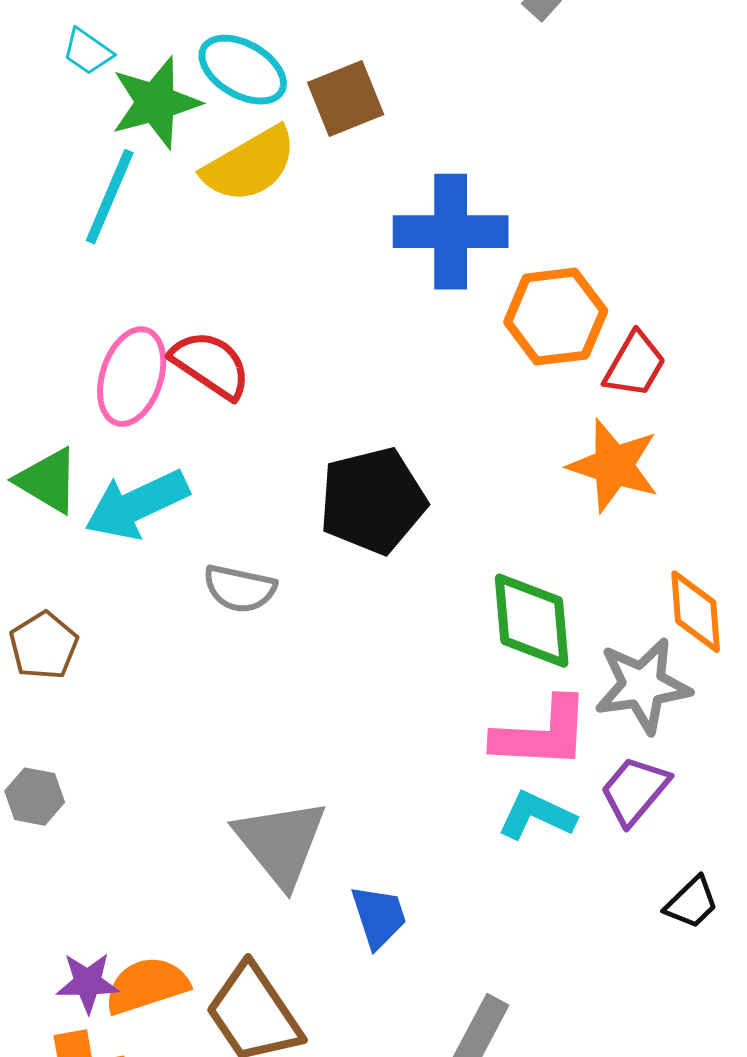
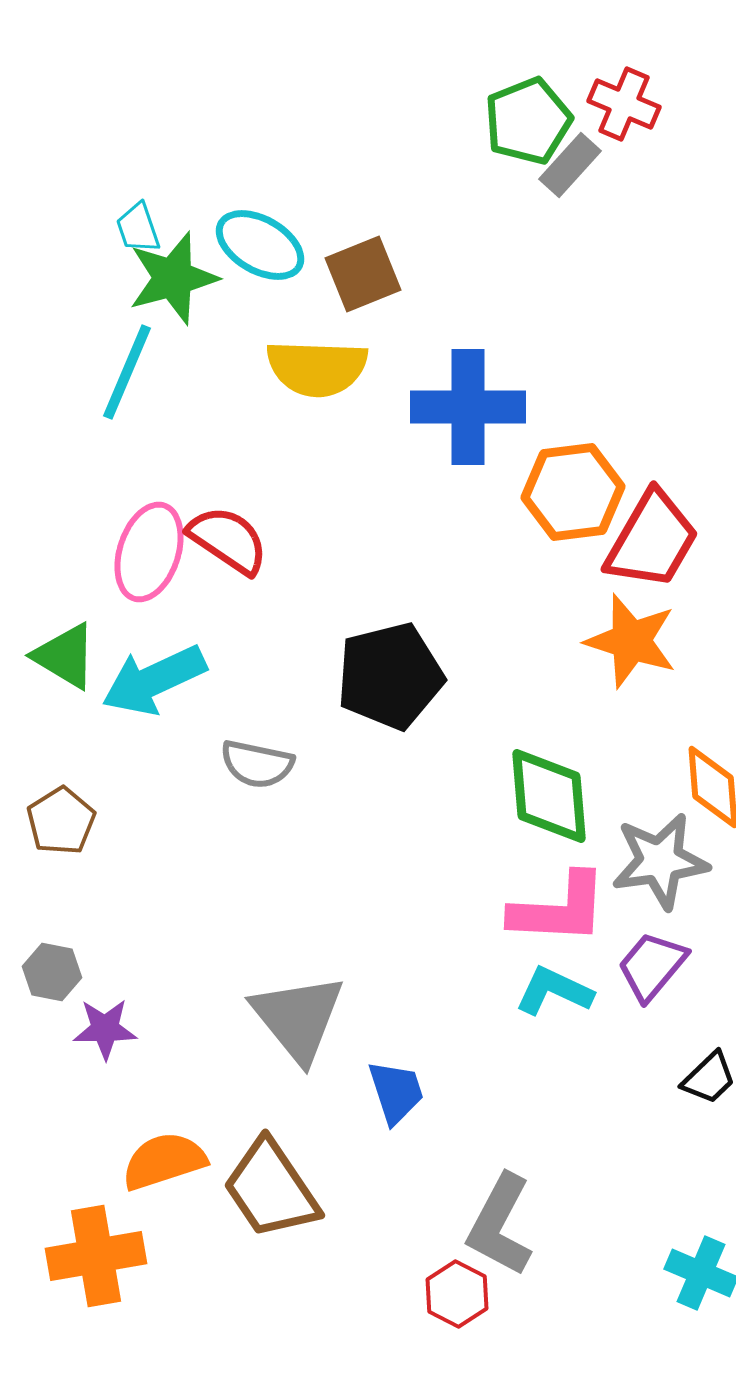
cyan trapezoid: (88, 52) -> (138, 228), moved, turned 36
yellow semicircle: (250, 165) -> (317, 368), moved, turned 32
red trapezoid: (635, 365) -> (652, 540), size x1.5
purple star: (88, 983) -> (105, 1029), moved

